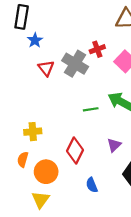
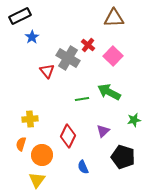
black rectangle: (22, 17) -> (20, 16), turned 55
red cross: (97, 49) -> (88, 45), turned -32
red triangle: (46, 68) -> (47, 71), moved

